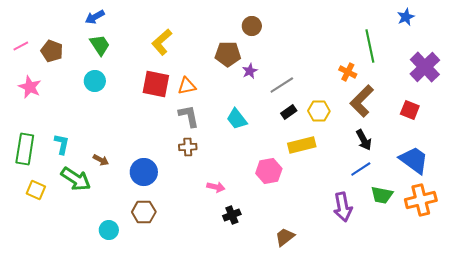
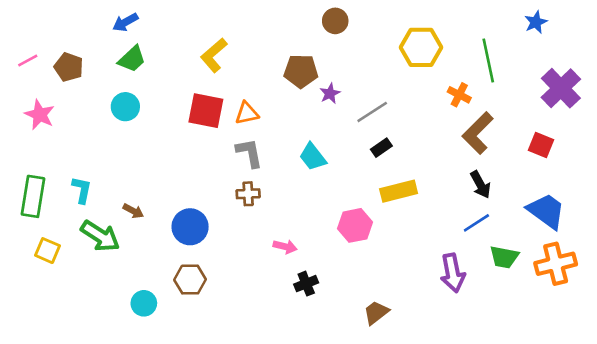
brown circle: (252, 26) -> (335, 21), moved
green trapezoid: (100, 45) -> (132, 59), turned 80
yellow hexagon: (319, 111) -> (421, 47), moved, size x1.4

